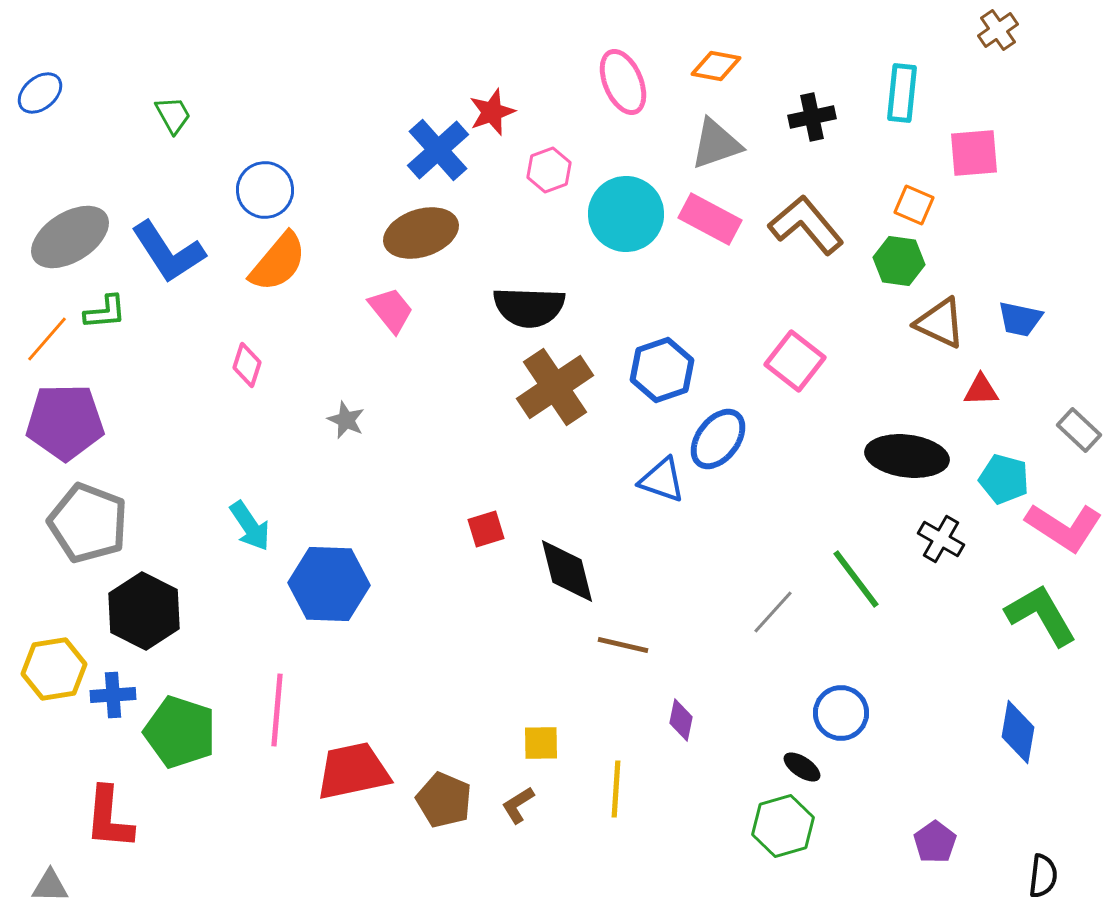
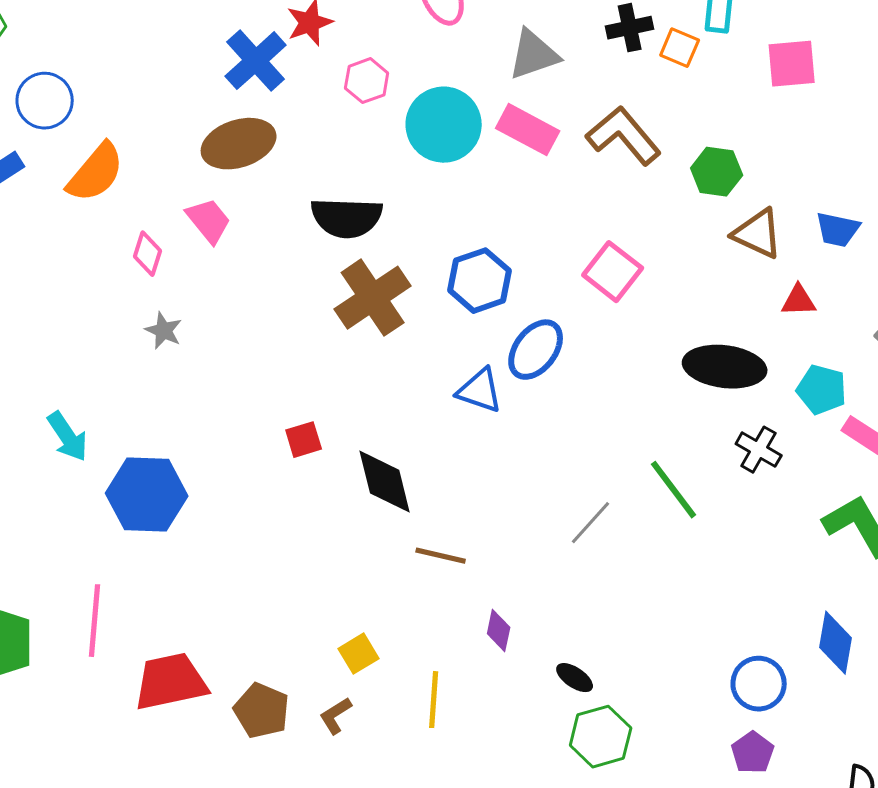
blue circle: (265, 190) -> (45, 101), moved
orange square: (914, 205) -> (680, 48), moved
pink diamond: (247, 365) -> (148, 254), moved
blue circle: (841, 713) -> (759, 684), moved
yellow square: (541, 743) -> (359, 654), turned -30
black ellipse: (802, 767) -> (575, 678), moved

